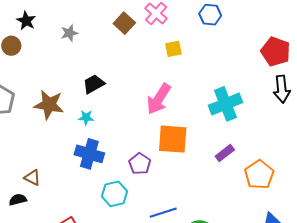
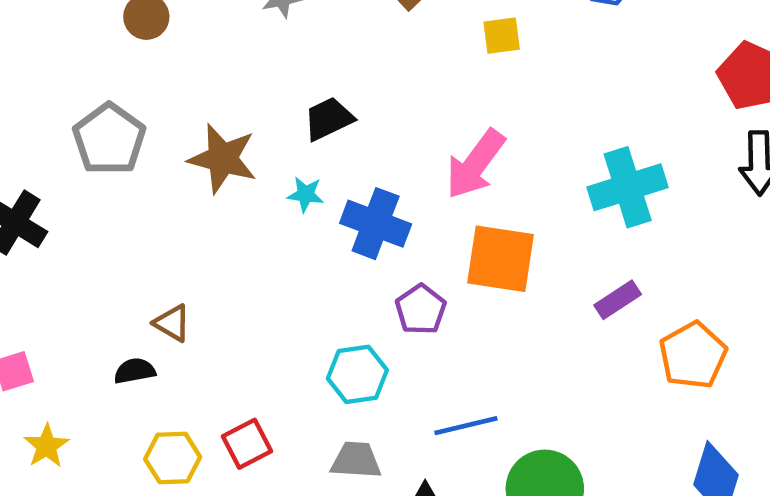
yellow square: (173, 49) -> (502, 36), moved
blue cross: (89, 154) -> (376, 224), moved

